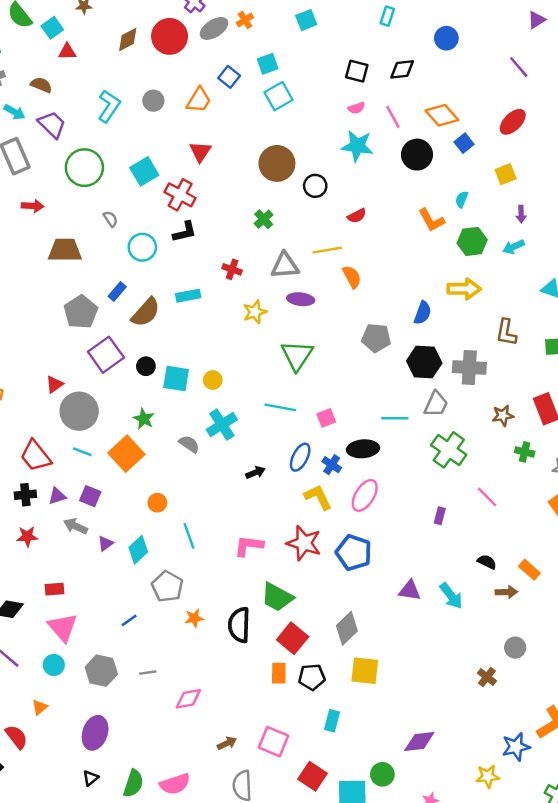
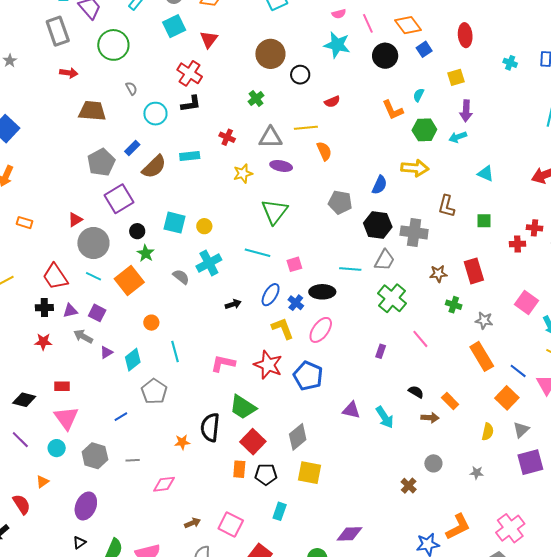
red ellipse: (513, 122) -> (465, 35), turned -55
cyan square: (144, 171) -> (174, 26), moved
purple arrow: (521, 214) -> (466, 111), size x1.5
black circle: (146, 366) -> (137, 231), moved
orange star: (194, 618) -> (182, 442), moved

